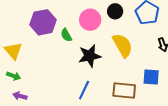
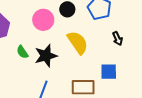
green semicircle: (66, 35) -> (22, 52), moved

